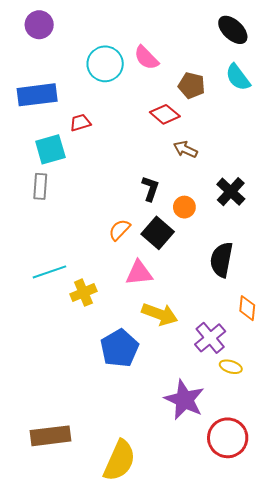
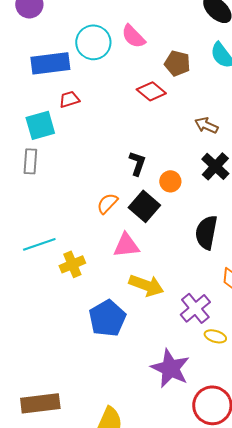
blue rectangle: (37, 95) -> (50, 63), moved
brown arrow: (185, 149) -> (206, 125), moved

